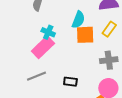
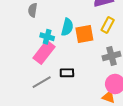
cyan semicircle: (78, 20) -> (67, 27), moved
black rectangle: (70, 82) -> (67, 73), moved

